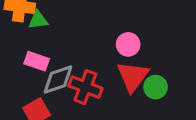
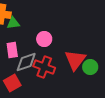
pink circle: (128, 44) -> (44, 39), moved
pink rectangle: (37, 61) -> (12, 50), turned 63

